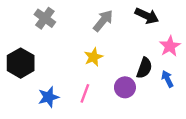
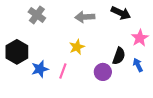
gray arrow: (103, 21) -> (85, 17), turned -132
pink line: (85, 93) -> (63, 71), moved
blue star: (49, 97) -> (40, 69), moved

